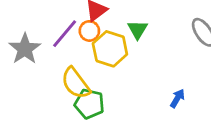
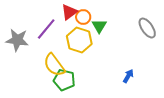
orange circle: (89, 31) -> (83, 17), moved
gray star: (25, 49) -> (17, 40), turned -30

